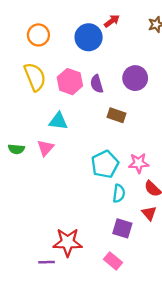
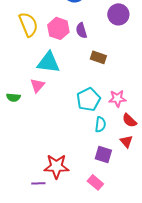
purple circle: (135, 78) -> (118, 14), moved
cyan triangle: (58, 121) -> (48, 62), size x1.4
green semicircle: (16, 149) -> (13, 97), moved

